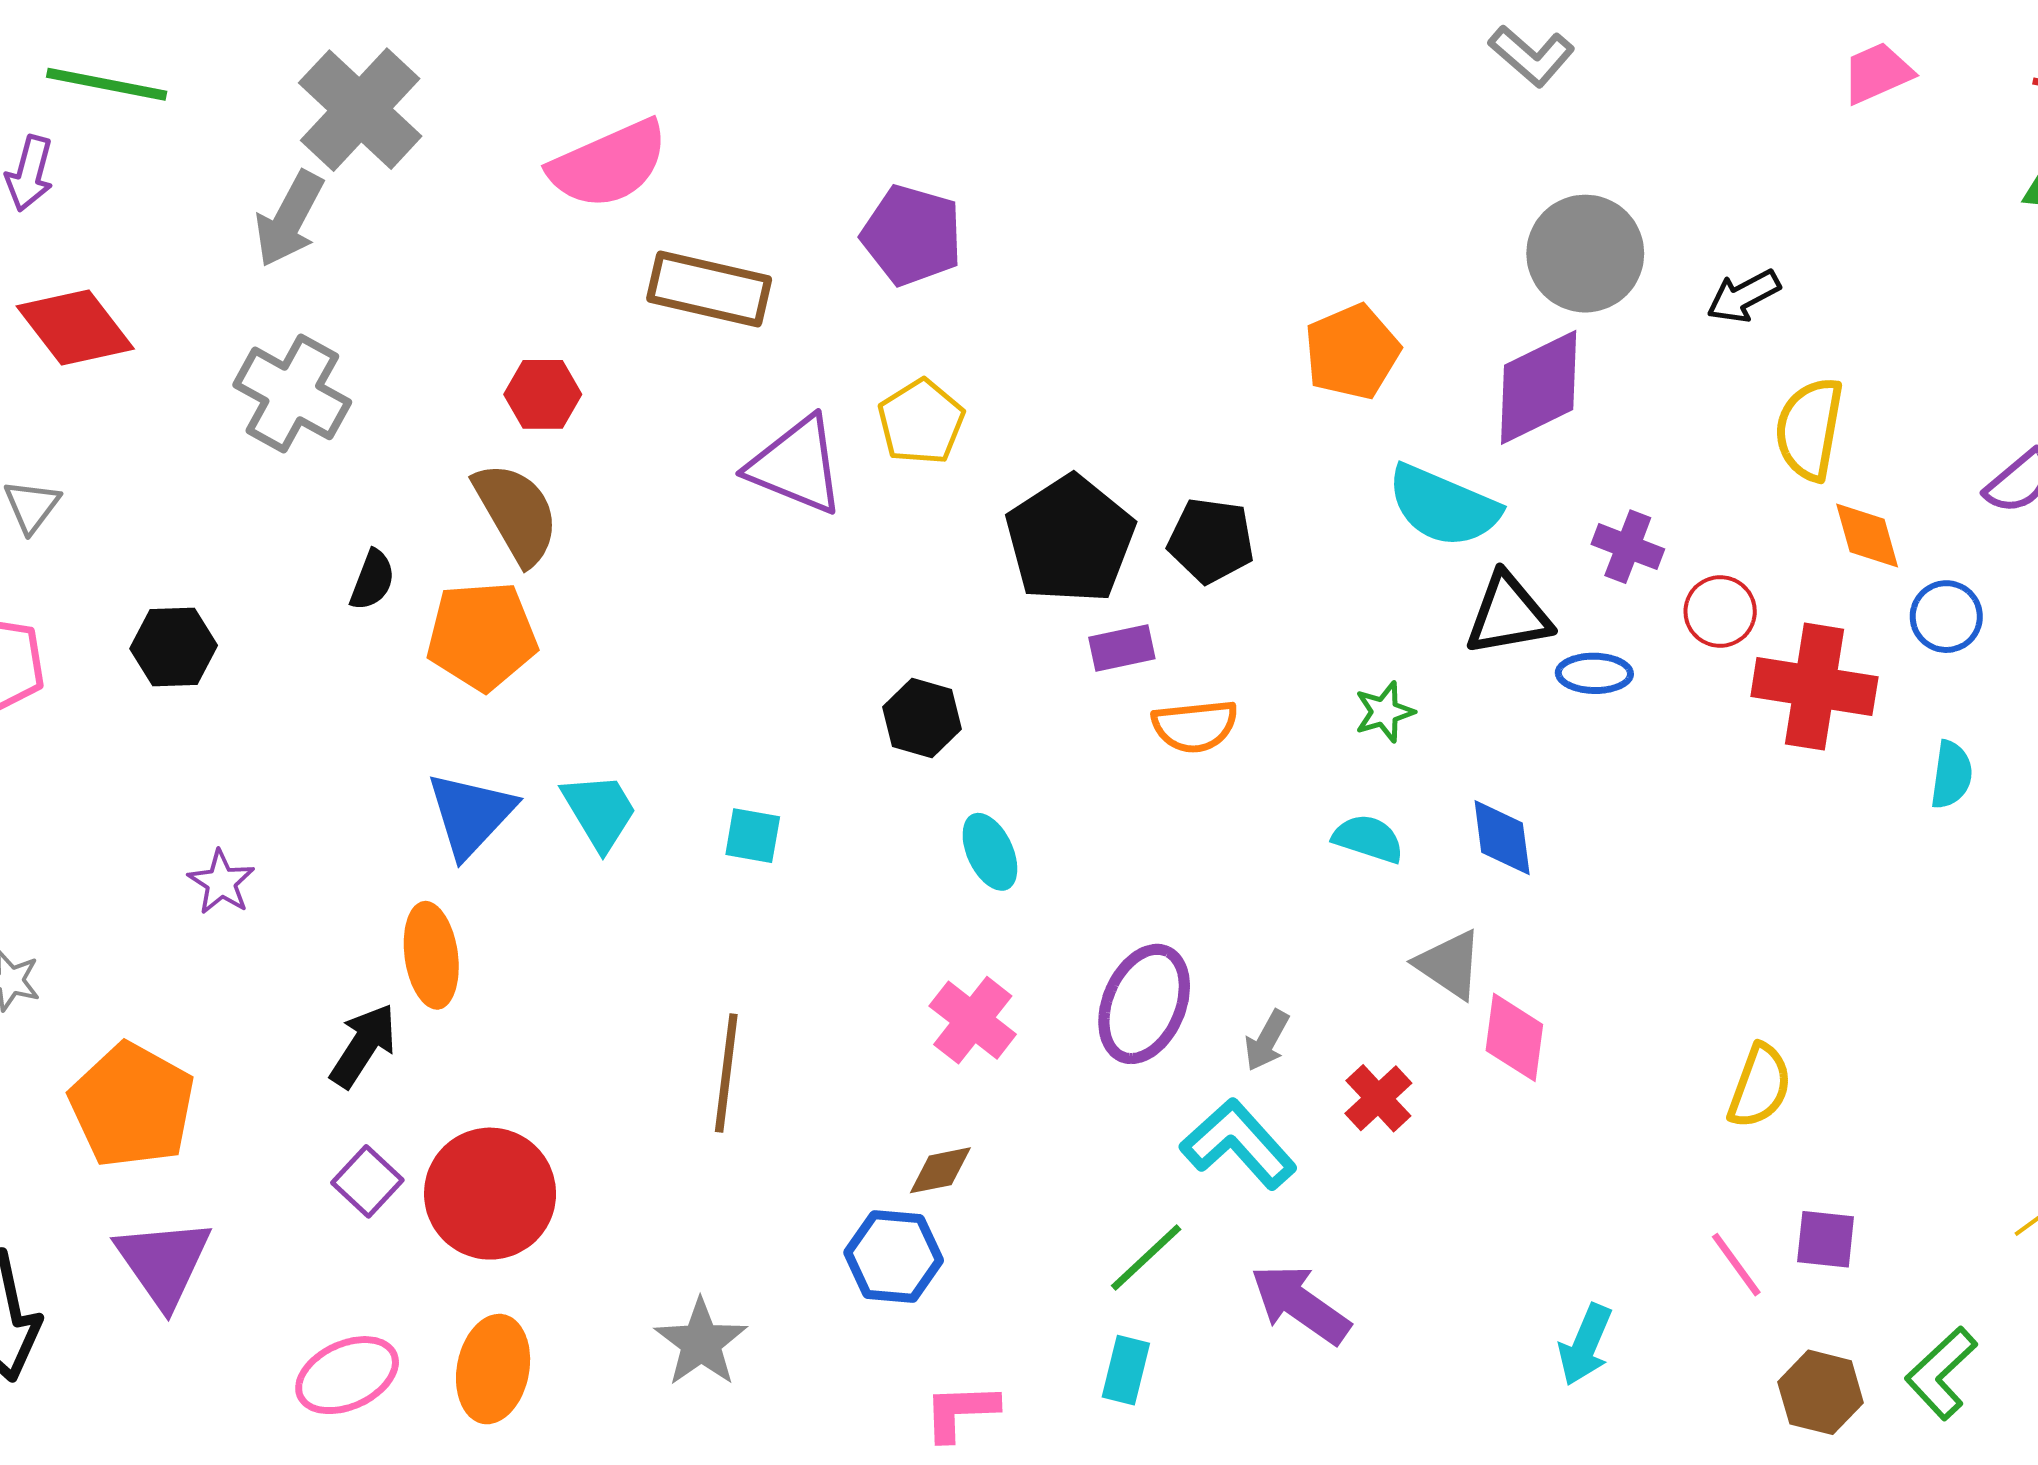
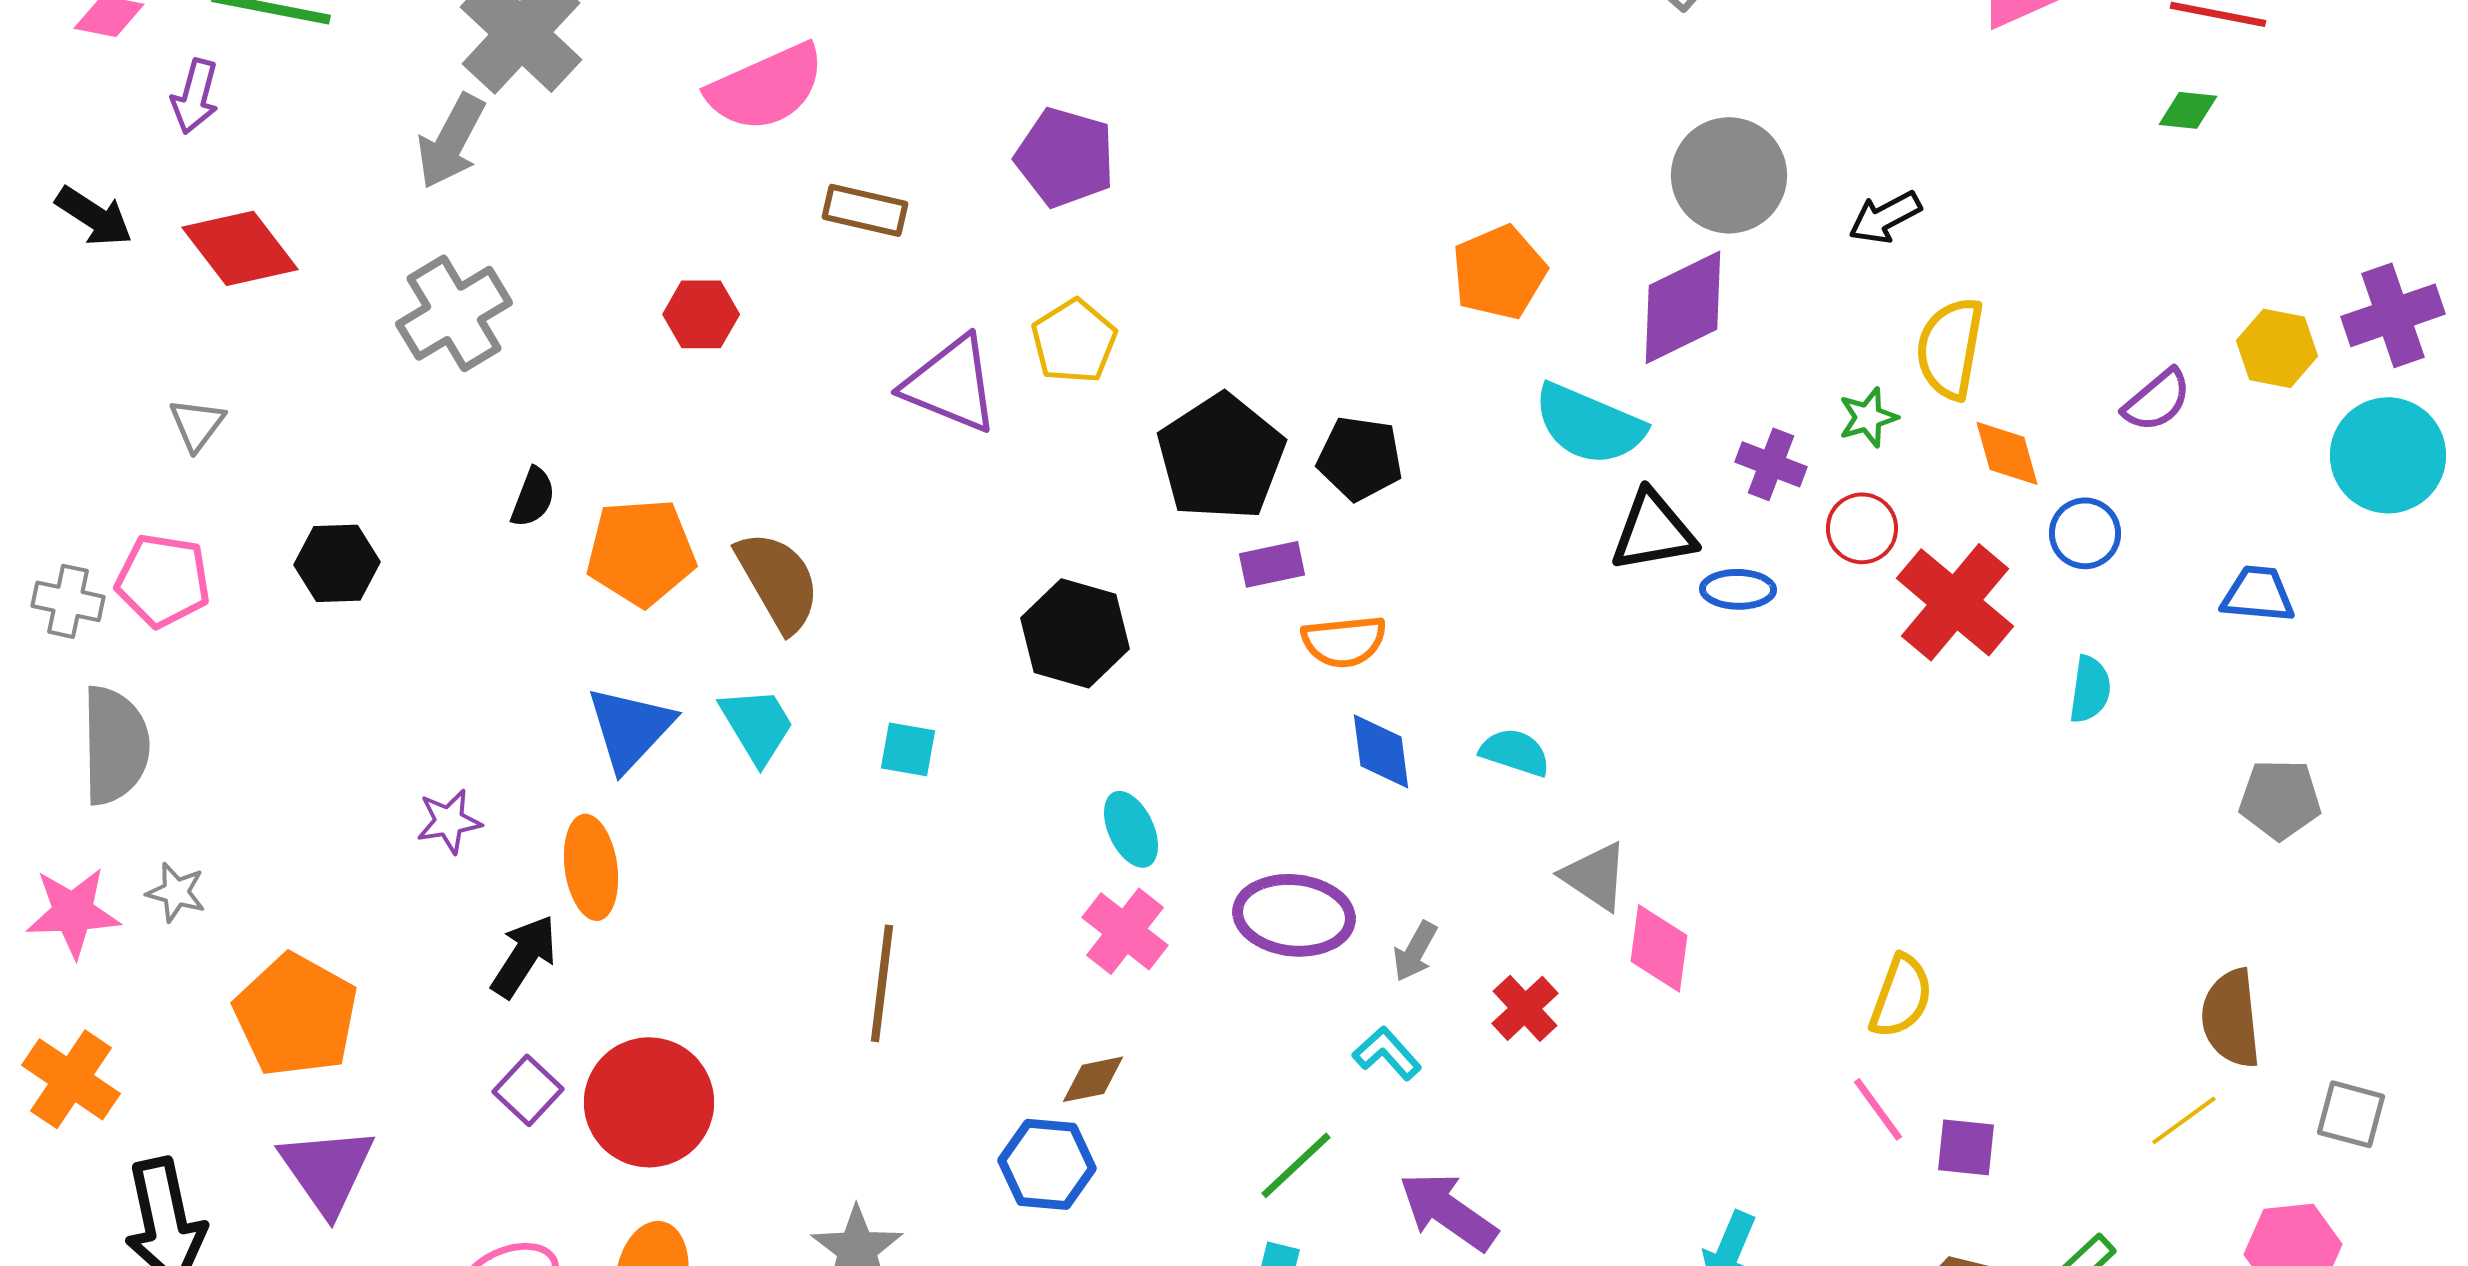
brown rectangle: (709, 289) -> (865, 210), size x0.7
gray cross: (292, 393) -> (454, 313), turned 30
brown semicircle: (516, 513) -> (778, 581), moved
red cross: (1814, 687) -> (1955, 602), turned 31
green star: (1384, 712) -> (1868, 417), moved
black hexagon: (922, 718) -> (1075, 633), size x1.4
blue diamond: (1502, 838) -> (1381, 751), moved
cyan ellipse: (990, 852) -> (1131, 829), moved
purple star: (221, 882) -> (449, 821), moved, turned 30
purple ellipse: (1144, 1004) -> (1294, 915), turned 73
cyan L-shape: (1238, 1144) -> (1387, 1053), size x0.6
pink line: (1736, 1265) -> (1878, 1109), moved

